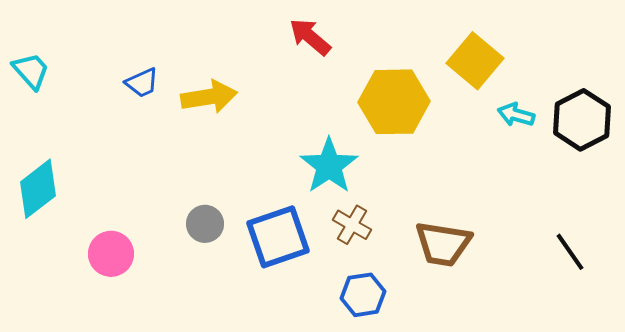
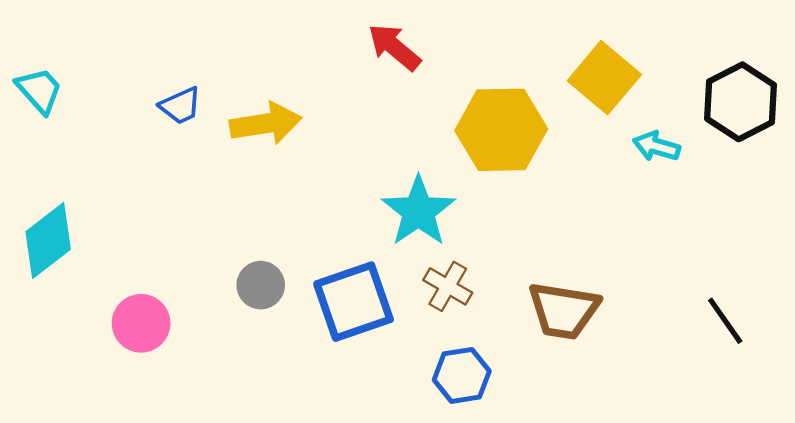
black hexagon: (582, 120) -> (740, 102), moved

